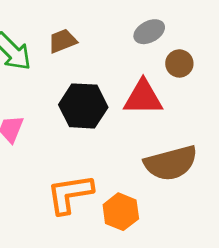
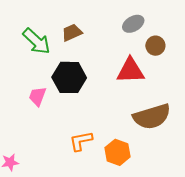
black hexagon: (83, 106) -> (69, 77), moved
orange L-shape: (70, 194) -> (81, 141), size x0.7

